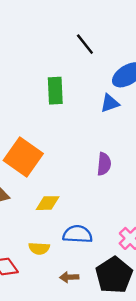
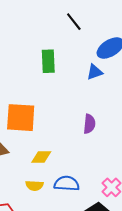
orange square: (23, 157) -> (21, 118), turned -32
yellow semicircle: (39, 248) -> (34, 186), moved

